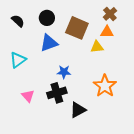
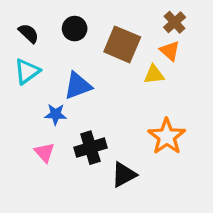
orange triangle: (107, 32) -> (170, 51), turned 40
blue triangle: (49, 43) -> (78, 86), moved
cyan triangle: (18, 60) -> (27, 71), moved
blue star: (64, 72) -> (56, 114), moved

